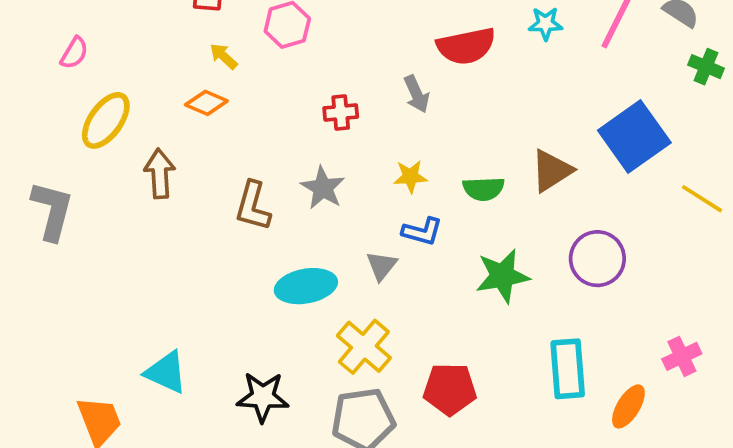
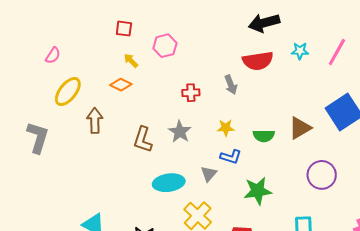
green star: (502, 276) -> (258, 191), moved

